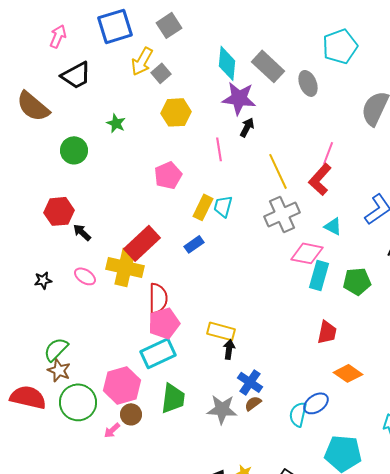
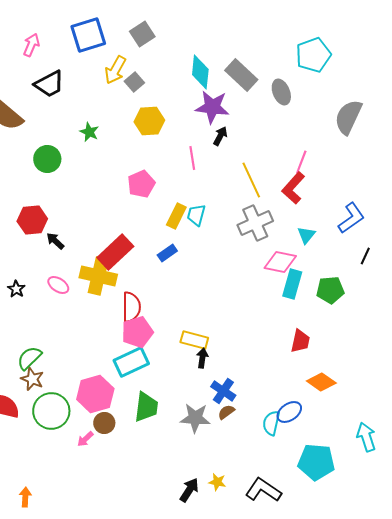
cyan triangle: (333, 226) -> (306, 235), turned 42
black star: (43, 280) -> (16, 289), turned -30

